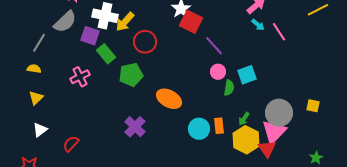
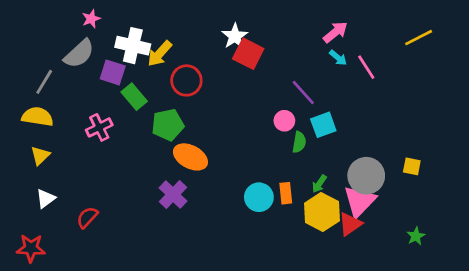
purple line: (214, 46) -> (303, 93), moved
yellow semicircle: (34, 69) -> (38, 117), size x1.6
orange ellipse: (169, 99) -> (190, 157), moved
red triangle: (267, 149) -> (350, 224), turned 30

